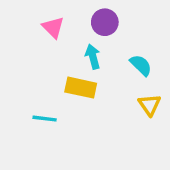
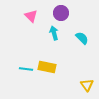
yellow rectangle: (81, 88) -> (47, 67), moved
yellow triangle: (149, 105) -> (87, 85), moved

